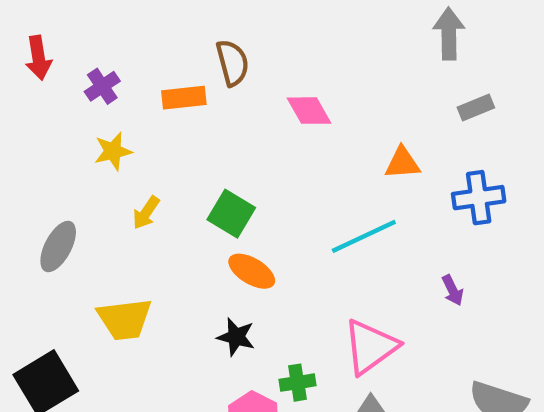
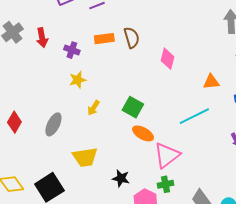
purple cross: (102, 86) -> (72, 50), turned -35
orange rectangle: (184, 98) -> (104, 39), moved
pink diamond: (309, 111) -> (168, 59), turned 45
black star: (236, 337) -> (121, 178), moved
pink triangle: (370, 347) -> (167, 155), moved

